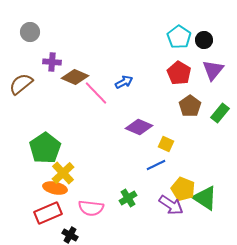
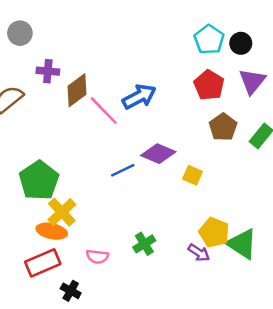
brown diamond: (75, 77) -> (77, 90), turned -60
blue arrow: (124, 82) -> (139, 97), size x1.5
blue line: (156, 165) -> (123, 170), moved
purple arrow: (171, 205) -> (199, 253), size x0.7
pink semicircle: (91, 208) -> (97, 257), size x0.7

